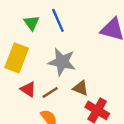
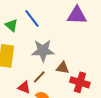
red triangle: (28, 89) -> (24, 87), moved

